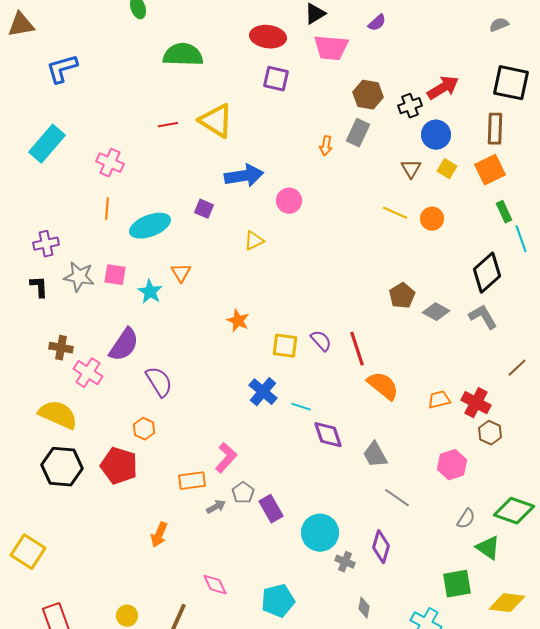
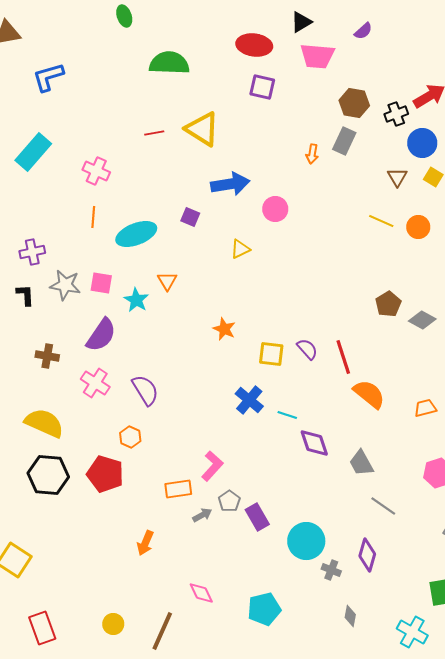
purple semicircle: (124, 345) -> (101, 335), moved
pink cross: (88, 373) -> (95, 383), moved

